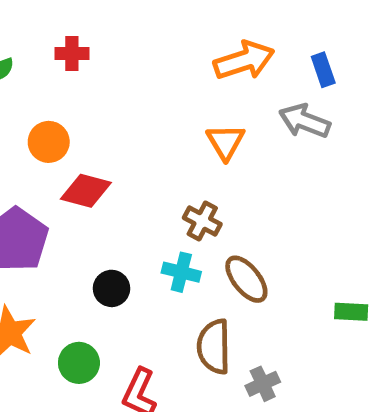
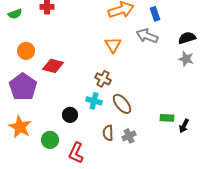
orange circle: (49, 142) -> (26, 51), moved
black circle: (112, 288) -> (70, 115), moved
brown semicircle: (214, 347) -> (108, 133), size x0.7
gray cross: (263, 384) -> (129, 136), moved

